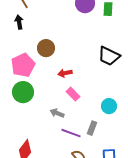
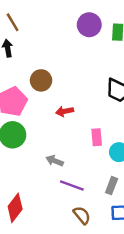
pink rectangle: (73, 94) -> (97, 137), moved, turned 40
gray rectangle: (92, 128) -> (112, 186), moved

